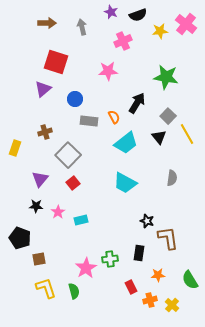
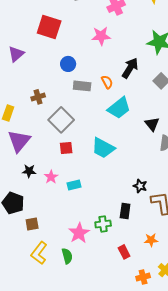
purple triangle: (43, 89) -> (16, 54), moved
black triangle: (159, 137) -> (152, 124), moved
purple triangle: (40, 179) -> (19, 141), moved, size x1.4
red square: (73, 183) -> (66, 148), turned 32
cyan trapezoid: (125, 183) -> (103, 148), moved
black rectangle: (139, 253) -> (125, 211), moved
yellow L-shape: (46, 288) -> (39, 253), turned -125
orange cross: (150, 300) -> (143, 277), moved

